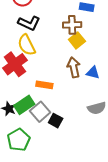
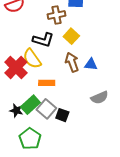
black L-shape: (29, 23) -> (43, 40), moved
brown cross: (72, 25) -> (57, 15), moved
yellow semicircle: (27, 45) -> (32, 59), moved

